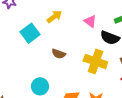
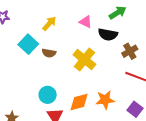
brown semicircle: (59, 54) -> (49, 53), moved
yellow cross: (95, 61) -> (84, 59), moved, turned 30

